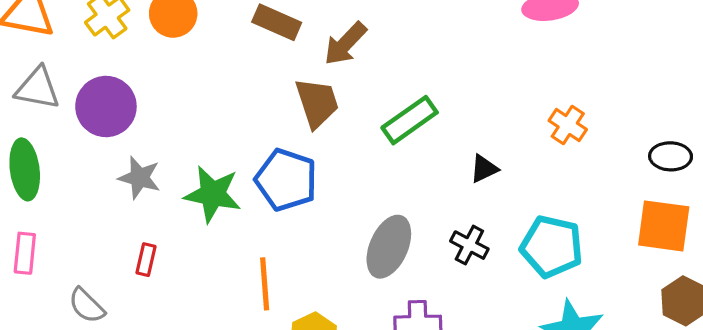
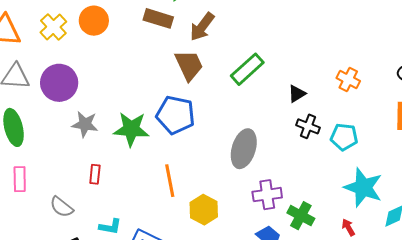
orange cross: (568, 125) -> (348, 80), moved
black cross: (469, 245) -> (308, 126), moved
cyan pentagon: (552, 247) -> (344, 137), size x0.7

